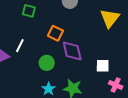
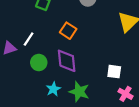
purple diamond: (72, 51) -> (67, 61), moved
green circle: (47, 63) -> (39, 63), moved

